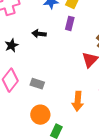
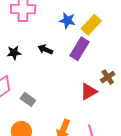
purple rectangle: (70, 23) -> (80, 49), size x1.5

